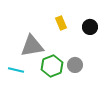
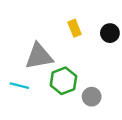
gray circle: (75, 65) -> (92, 97), moved

